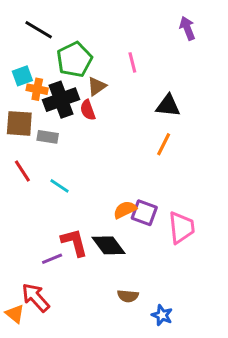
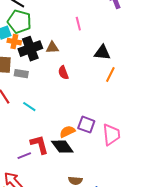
green pentagon: (74, 59) -> (19, 22), moved, turned -30
brown triangle: (97, 86) -> (52, 48), moved, turned 32
red semicircle: (88, 110) -> (63, 73), moved
orange line: (164, 144) -> (110, 75), moved
orange semicircle: (125, 210) -> (67, 132), moved

